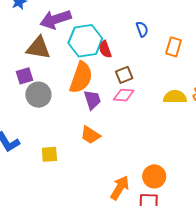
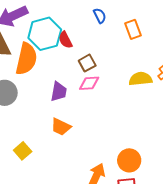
orange rectangle: (174, 47) -> (133, 29), turned -30
orange semicircle: (81, 78) -> (26, 59), moved
purple trapezoid: (92, 100) -> (59, 92), turned 35
yellow square: (49, 154) -> (23, 151), turned -30

